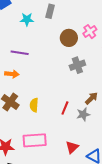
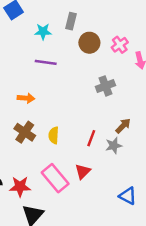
brown circle: (69, 38) -> (89, 43), moved
purple line: (20, 53) -> (46, 62), moved
pink rectangle: (35, 140) -> (55, 178), turned 55
red triangle: (72, 147) -> (83, 171), moved

